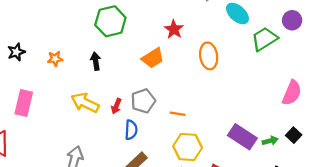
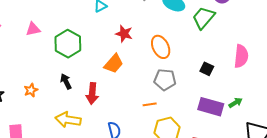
gray pentagon: (143, 101) -> (165, 80), moved, turned -30
red arrow: (116, 106) -> (92, 93), moved, size x1.5
black square: (294, 135) -> (207, 69), moved

